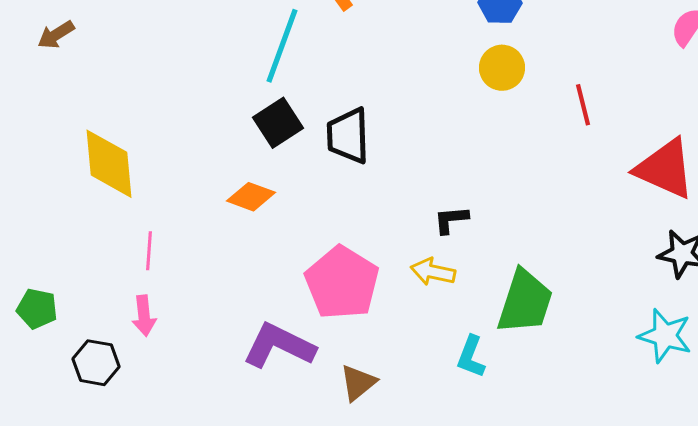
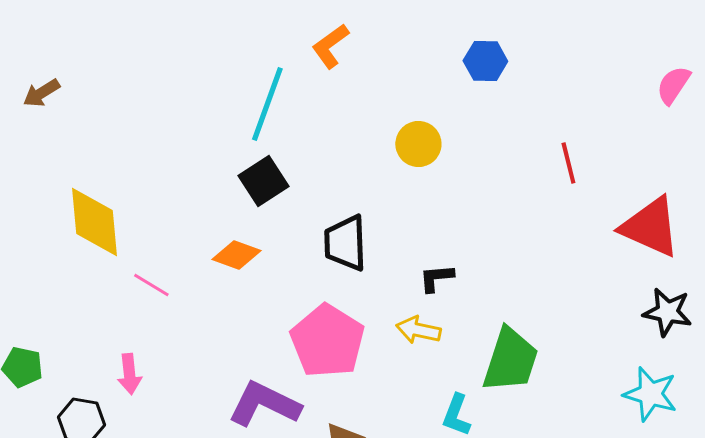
yellow circle: (502, 68) -> (418, 144), moved
black trapezoid: (348, 136) -> (345, 243), moved
pink line: (149, 251) -> (151, 285), moved, turned -63

